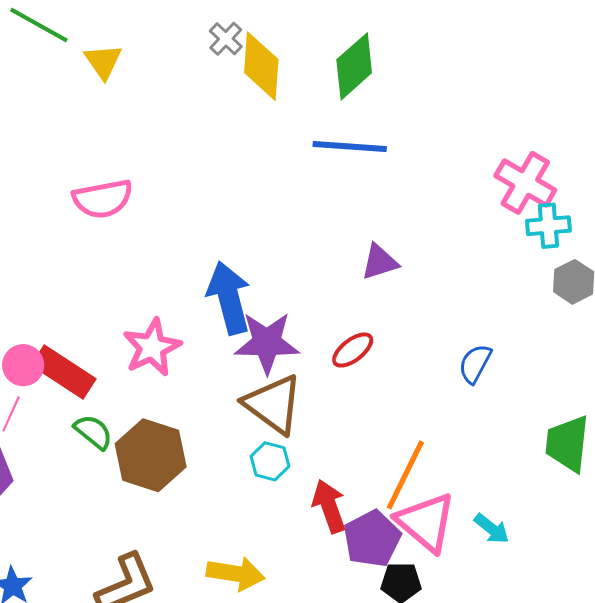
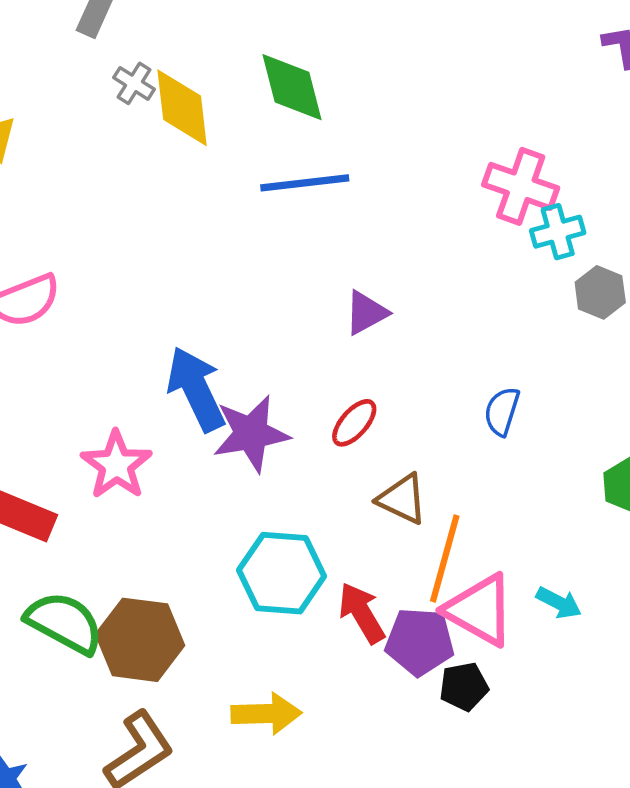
green diamond: (354, 66) -> (292, 87), turned -52
brown triangle: (273, 404) -> (402, 499), moved, size x0.7
green semicircle: (93, 432) -> (65, 623), moved, size x1.6
brown hexagon: (151, 455) -> (140, 640), moved
cyan hexagon: (270, 461) -> (282, 573), size x1.8
purple pentagon: (372, 539) -> (420, 642), turned -30

